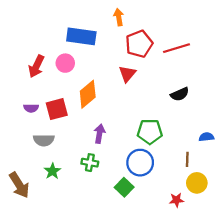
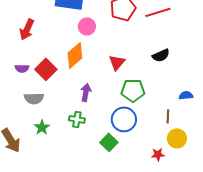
pink circle: (65, 63) -> (87, 26), moved
red triangle: (127, 74) -> (117, 62), moved
red square: (57, 109) -> (46, 69), turned -30

